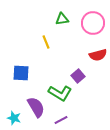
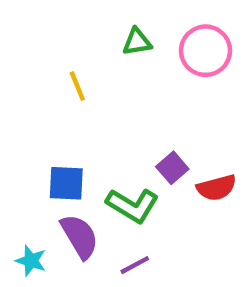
yellow line: (46, 42) -> (77, 86), moved
red semicircle: (98, 55) -> (217, 188), moved
blue square: (21, 73) -> (66, 183), moved

